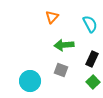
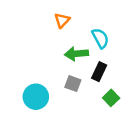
cyan semicircle: (90, 24) -> (100, 38), moved
black rectangle: (92, 59) -> (99, 72), moved

